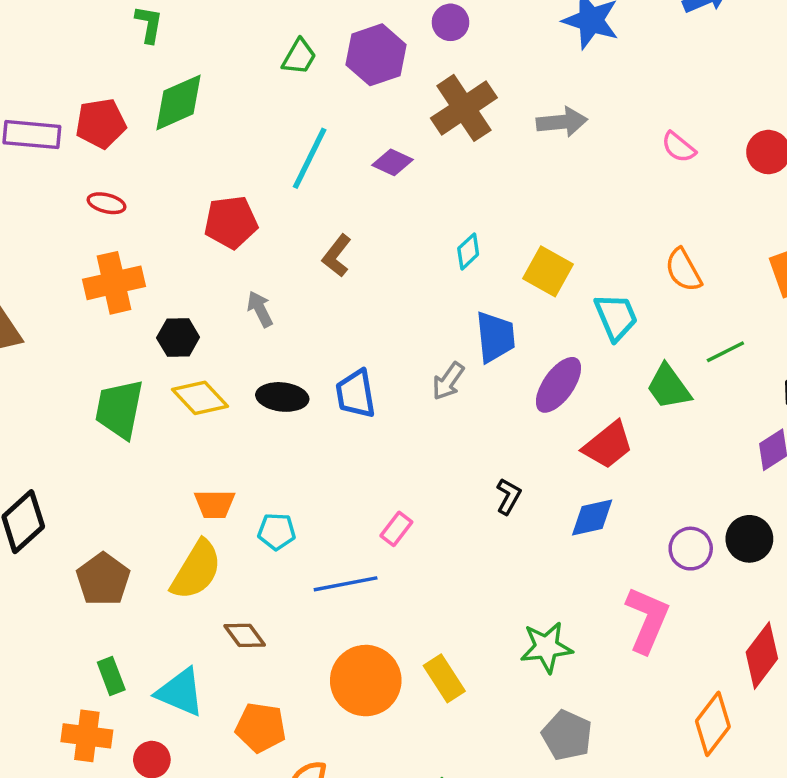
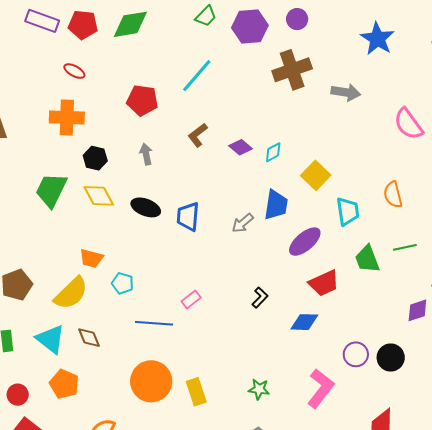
pink semicircle: (679, 147) -> (408, 124), size x1.6
purple diamond: (392, 162) -> (241, 147), moved
green star: (546, 647) -> (259, 389), size x0.7
cyan triangle: (180, 692) -> (50, 339), moved
orange pentagon: (261, 728) -> (64, 384), moved

